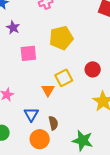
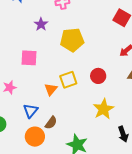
purple star: (13, 28) -> (41, 24), moved
pink square: (28, 53) -> (29, 58), moved
brown semicircle: (53, 123) -> (51, 123), turned 40

